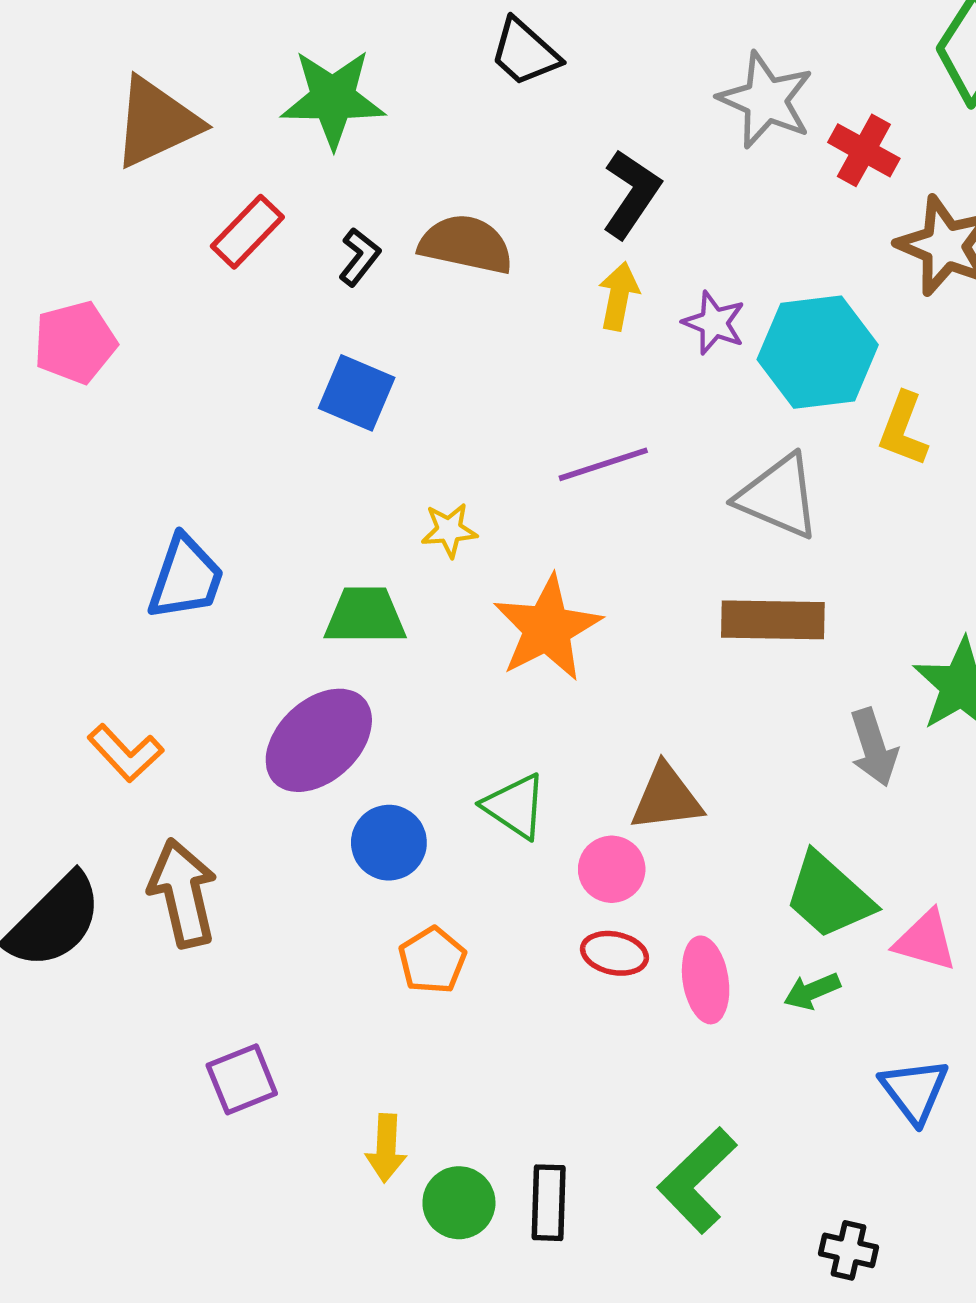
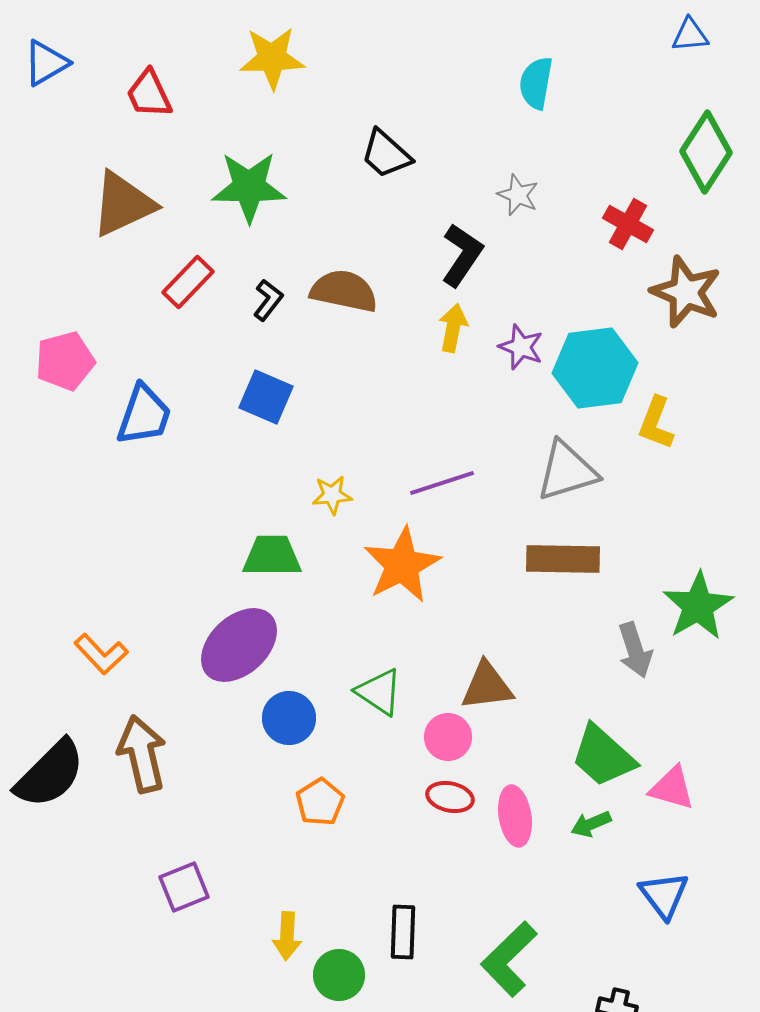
gray star: (766, 100) -> (518, 195), moved, size x0.6
purple line: (603, 464) -> (442, 483), moved
gray triangle: (778, 497) -> (567, 471), turned -40
blue trapezoid: (186, 578) -> (144, 415), moved
black rectangle: (549, 1203) -> (403, 932), moved

